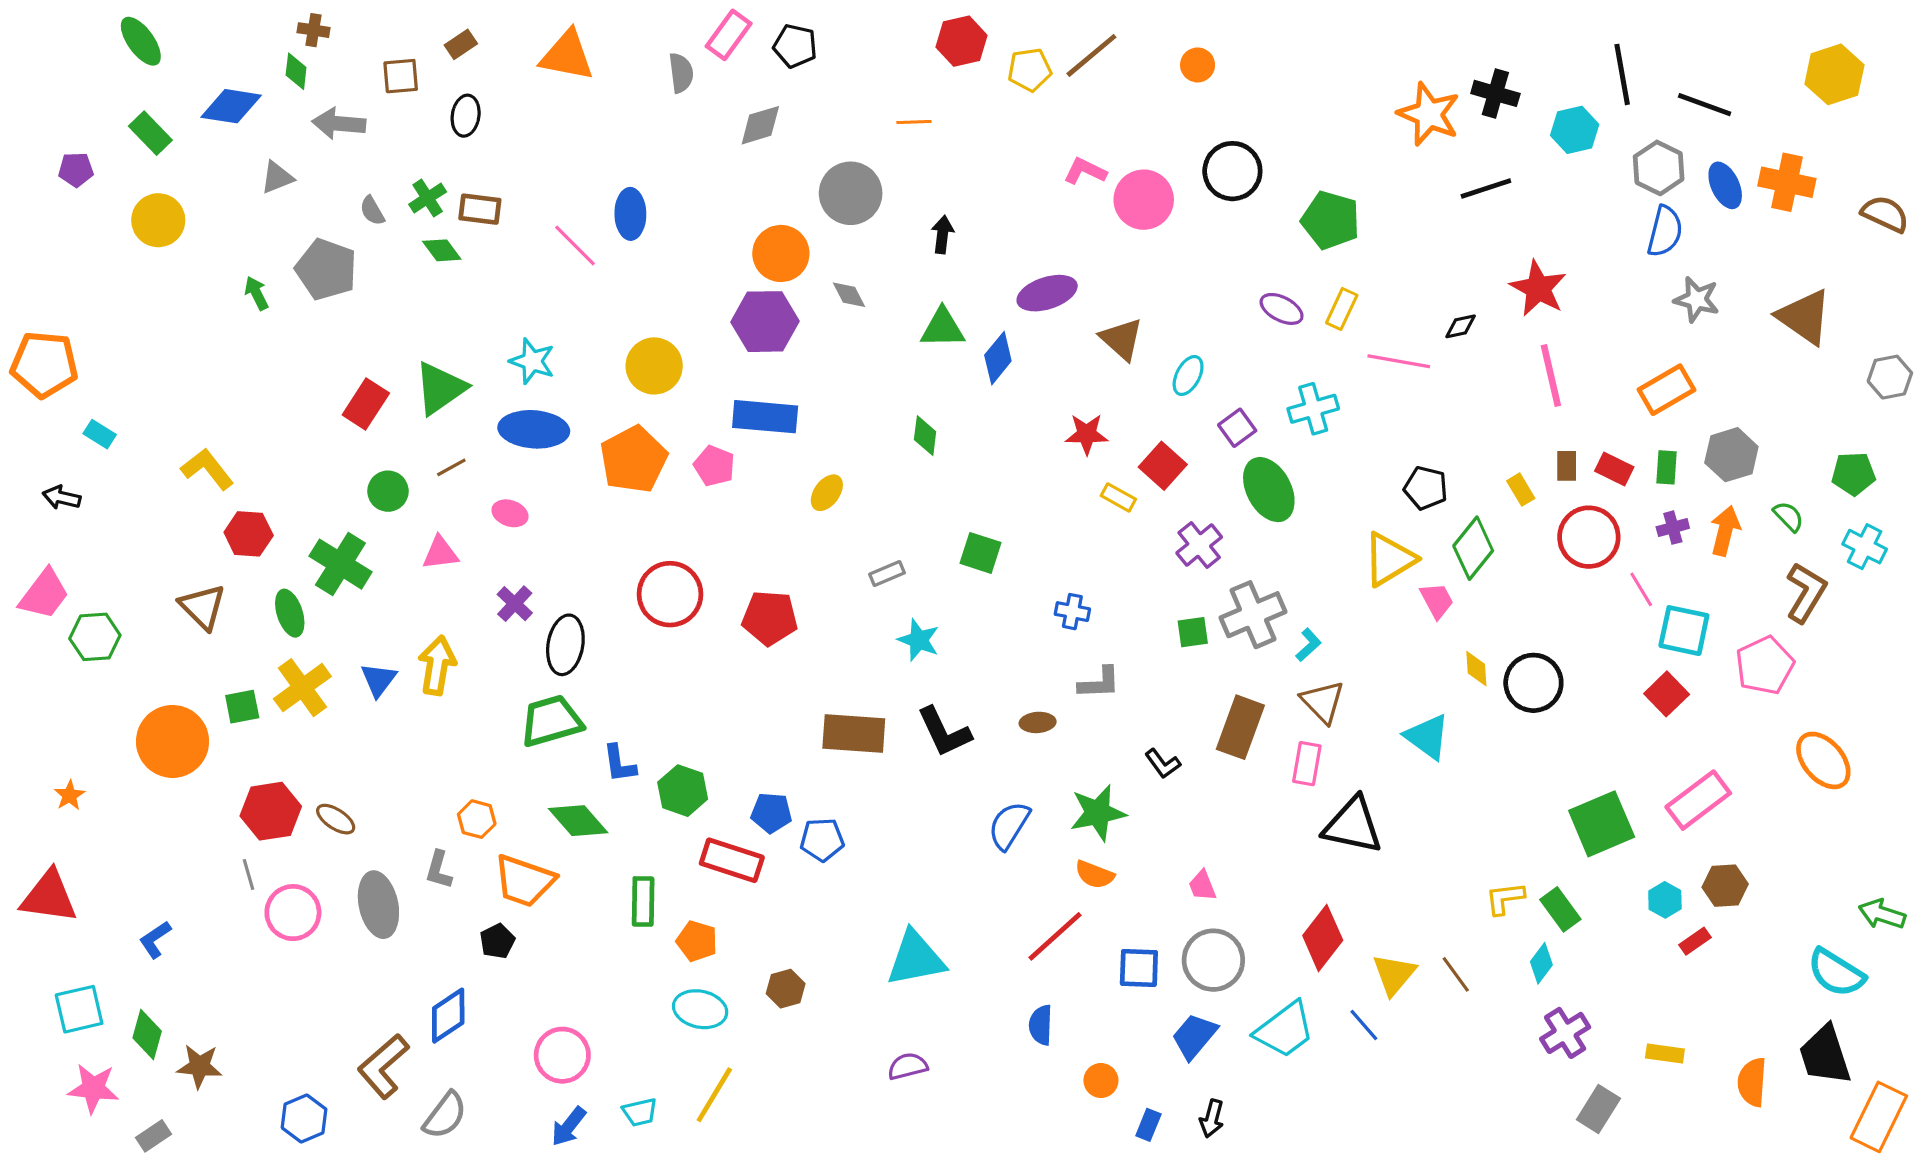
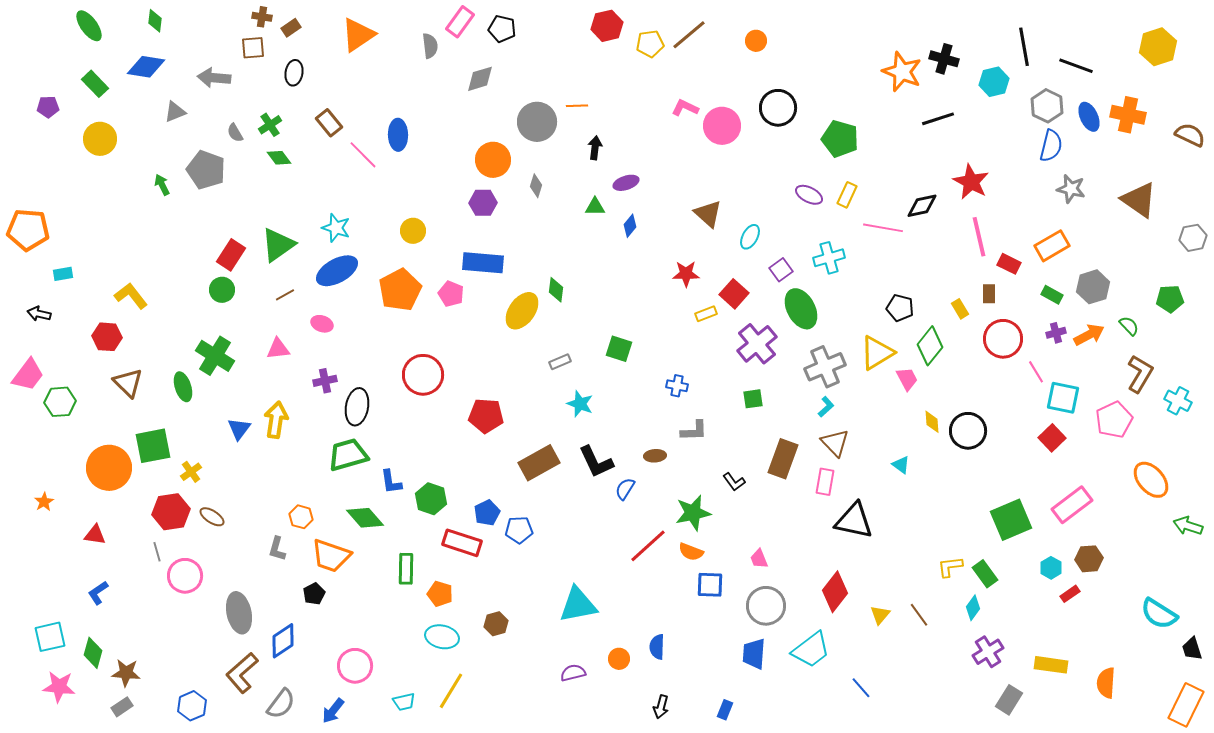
brown cross: (314, 30) -> (262, 17), moved
orange triangle: (567, 55) -> (358, 35), turned -45
green diamond: (296, 71) -> (155, 21), moved
orange line: (914, 122) -> (577, 106), moved
brown rectangle: (480, 209) -> (329, 123), moved, turned 44
purple ellipse: (1047, 293) -> (626, 183), moved, size x0.7
gray diamond: (849, 295) -> (536, 186), turned 45
purple hexagon: (765, 322) -> (483, 203), size x0.7
black diamond: (1461, 326) -> (922, 206), size x1.5
green triangle: (942, 328) -> (595, 207), size x0.7
blue diamond: (998, 358) -> (630, 226), size x0.7
yellow circle: (654, 366) -> (413, 231), size x0.7
blue ellipse: (534, 429) -> (337, 271), turned -33
cyan rectangle: (100, 434) -> (63, 274), turned -42
green diamond: (925, 436) -> (556, 290), moved
green rectangle: (1667, 467) -> (1052, 295), turned -65
red rectangle: (1614, 469) -> (1009, 264), moved
green circle: (388, 491) -> (222, 290), moved
yellow ellipse: (827, 493) -> (522, 311), size x1.6
yellow rectangle: (1118, 497) -> (706, 314), turned -50
orange arrow: (1725, 531) -> (1089, 335), turned 48
red hexagon: (249, 534) -> (107, 337), moved
purple cross: (1199, 545) -> (757, 344), size x1.4
cyan cross: (1865, 547) -> (1178, 401), moved
purple cross: (515, 604) -> (325, 381), turned 35
gray cross: (1253, 615) -> (825, 367), moved
red pentagon: (770, 618) -> (486, 416), moved
yellow cross: (302, 688) -> (191, 472), moved, size x0.6
green square: (242, 707) -> (153, 446), size x1.6
brown rectangle: (854, 734) -> (539, 463), turned -33
cyan triangle: (1427, 737) -> (901, 465), size x0.6
blue pentagon: (771, 813) -> (487, 513), turned -30
blue semicircle: (1009, 825) -> (625, 489), moved, size x0.7
red triangle: (49, 897) -> (95, 535), moved, size x0.6
gray ellipse: (378, 905) -> (239, 613), moved
green arrow: (1882, 914) -> (1188, 526), moved
red line: (1055, 936) -> (648, 546), moved
blue square: (1139, 968) -> (710, 585), moved
yellow triangle: (1394, 974) -> (880, 615), size x0.7
blue line: (1364, 1025) -> (861, 688), moved
blue trapezoid: (1194, 1036) -> (754, 654), turned -36
yellow rectangle: (1665, 1054) -> (1051, 665), size x1.4
black trapezoid: (1825, 1055) -> (1192, 649), moved, size x0.6
orange circle: (1101, 1080) -> (619, 659), moved
black arrow: (1212, 1119) -> (661, 707), moved
blue arrow: (569, 1126) -> (333, 711), moved
gray rectangle: (154, 1136) -> (122, 707), moved

